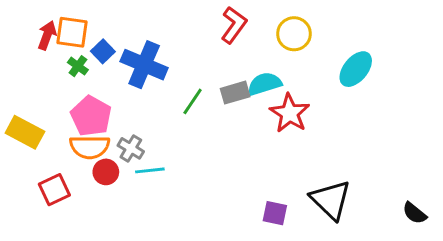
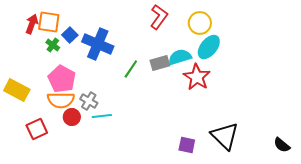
cyan ellipse: (356, 69) -> (209, 47), moved

